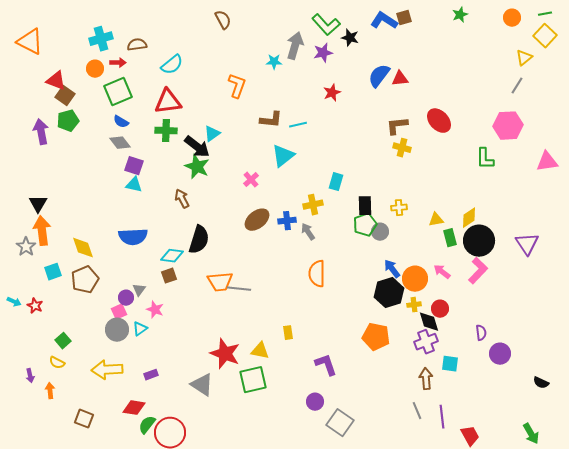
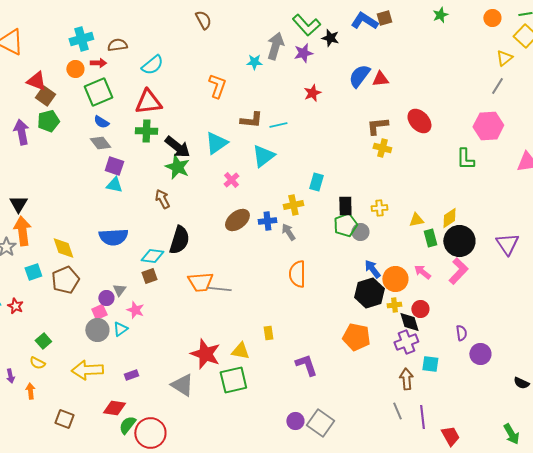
cyan triangle: (212, 134) -> (216, 143), moved, size x1.4
purple circle: (315, 402) -> (295, 421), moved

